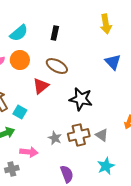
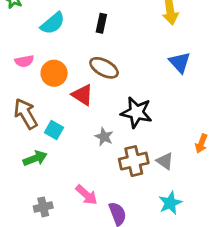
orange circle: (20, 60) -> (54, 73), moved
red triangle: (41, 86) -> (82, 95), turned -48
gray star: (55, 138) -> (104, 137), moved
pink arrow: (29, 152) -> (86, 195), moved, turned 36

